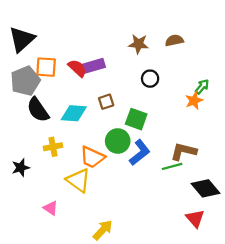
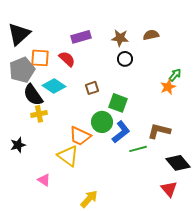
purple rectangle: (93, 66) -> (81, 37), moved
black circle: (150, 79) -> (125, 59), moved
cyan diamond: (74, 113) -> (54, 86), moved, turned 30
yellow cross: (53, 147) -> (39, 114), moved
green line: (172, 166) -> (138, 149), moved

